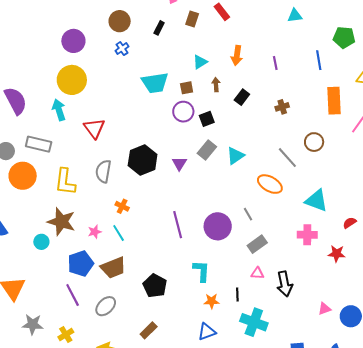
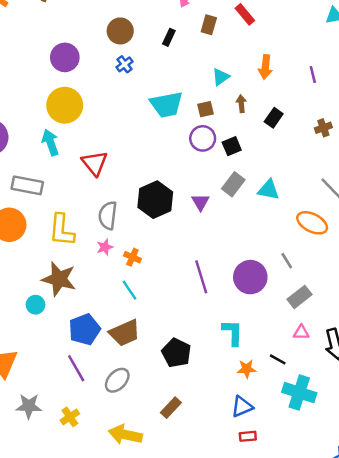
cyan triangle: (235, 156) -> (269, 190), turned 48
pink star: (95, 232) -> (105, 247), moved
black line: (237, 294) -> (278, 359), turned -56

